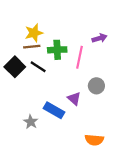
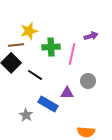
brown line: (32, 47) -> (16, 45), moved
black line: (38, 67) -> (35, 75), moved
purple triangle: (74, 99) -> (67, 93), turned -40

